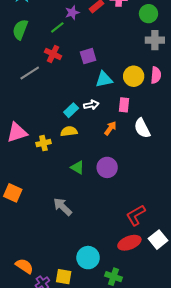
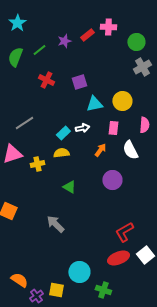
green line: (57, 27) -> (39, 50), moved
gray cross: (155, 40) -> (142, 67), turned -30
gray line: (30, 73) -> (24, 123), moved
pink semicircle: (156, 75) -> (144, 125), moved
purple circle: (107, 167) -> (112, 180), moved

